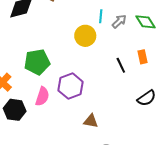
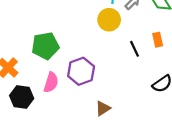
yellow circle: (85, 36) -> (109, 20), moved
brown triangle: (91, 121) -> (103, 108), turned -42

